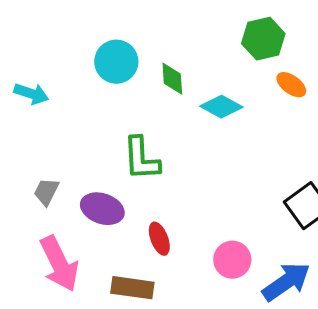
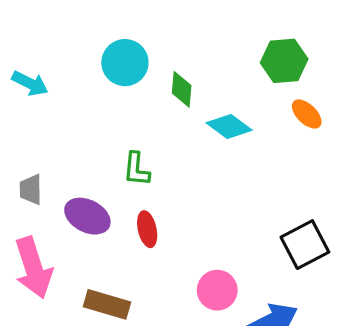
green L-shape: (141, 159) -> (136, 169), size x0.7
gray trapezoid: (46, 192) -> (31, 189), turned -36
red ellipse: (159, 239) -> (147, 229), moved

